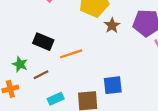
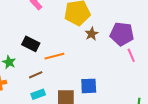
brown line: (41, 75) -> (36, 75), moved

